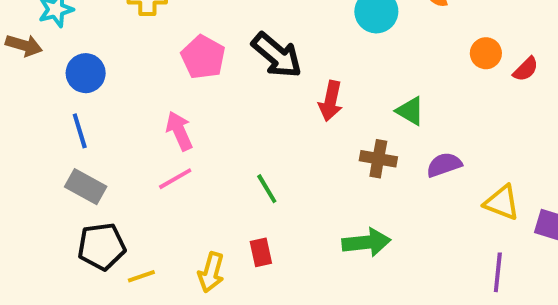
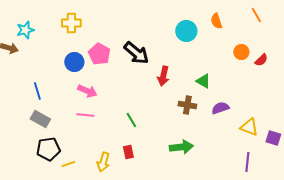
blue circle: (86, 73) -> (74, 62), moved
pink arrow: (179, 131) -> (87, 91), turned 138
pink line: (175, 179) -> (85, 115), turned 36

